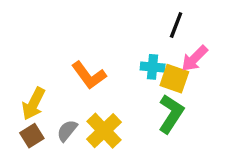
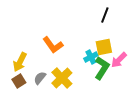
pink arrow: (194, 59) -> (119, 60), moved
cyan cross: (153, 67) -> (91, 57), moved, turned -32
yellow square: (174, 79) -> (104, 47), turned -30

